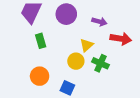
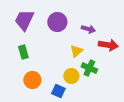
green rectangle: (41, 41) -> (23, 52), moved
yellow circle: (76, 61) -> (71, 76), moved

